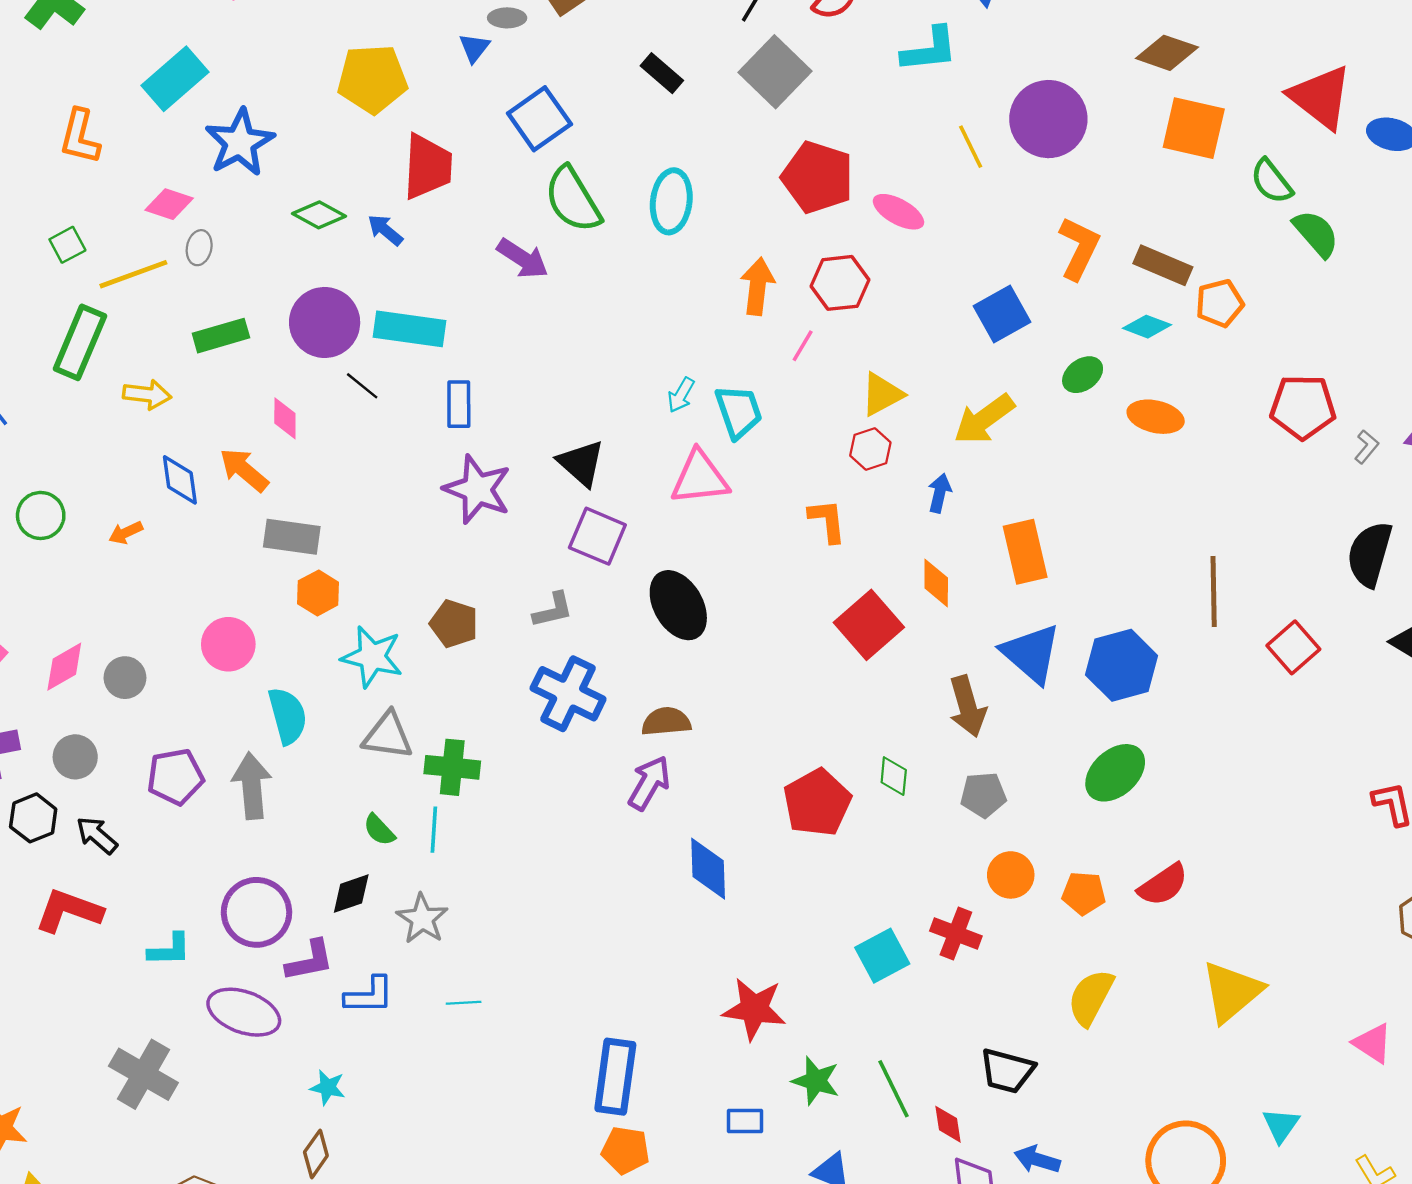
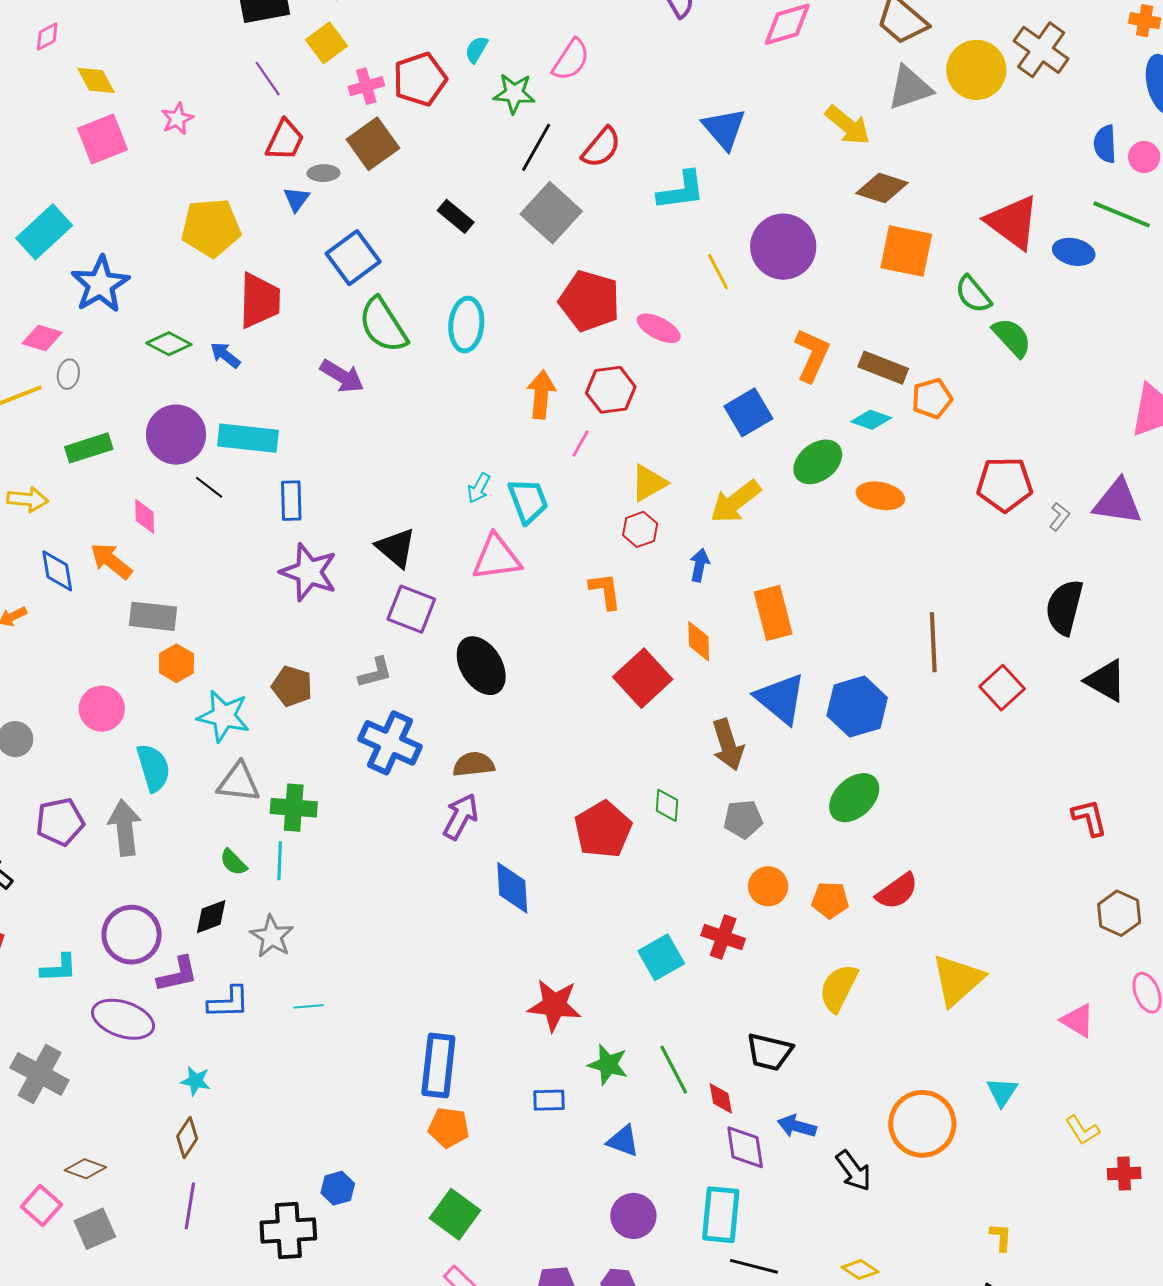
green ellipse: (1083, 375) -> (818, 462), size x1.4

